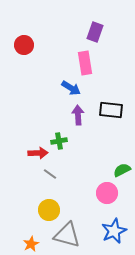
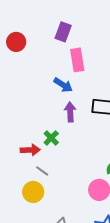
purple rectangle: (95, 32) -> (63, 32), moved
green cross: (59, 141) -> (51, 138), turned -35
yellow circle: (49, 210) -> (33, 192), moved

